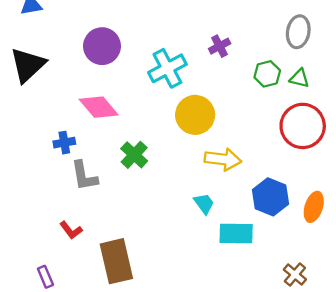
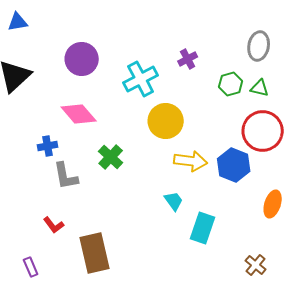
blue hexagon: (271, 197) -> (234, 165), moved
cyan rectangle: (236, 233) -> (203, 228), turned -72

